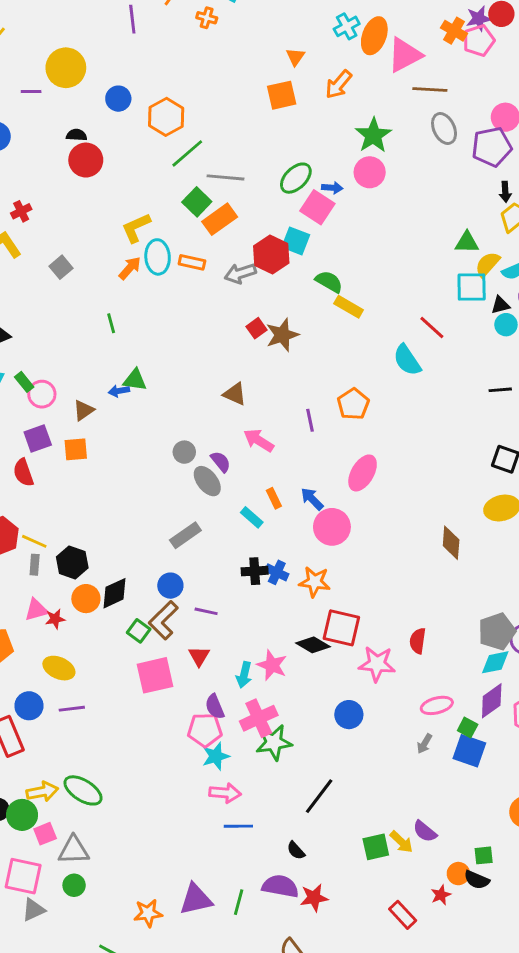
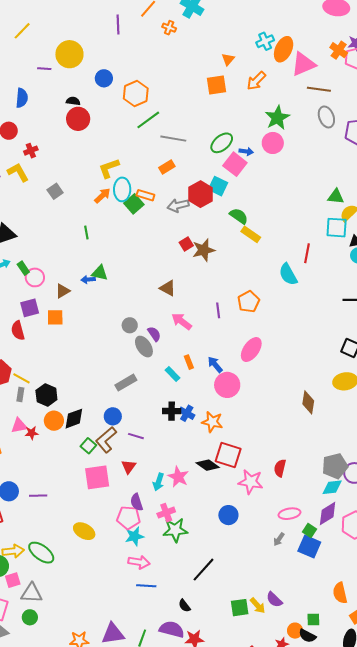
green square: (197, 202) -> (134, 204), moved
orange rectangle: (220, 219) -> (167, 167), size x0.7
red line: (432, 328) -> (307, 253), turned 54
yellow ellipse: (59, 668) -> (84, 531), moved
pink cross: (259, 718) -> (166, 513), size x0.7

